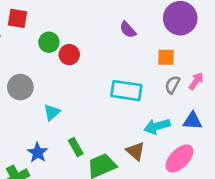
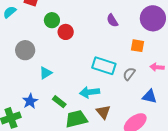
pink arrow: (196, 81) -> (157, 67), turned -128
gray semicircle: (172, 85) -> (129, 74), moved
cyan arrow: (157, 126) -> (90, 92), moved
green rectangle: (76, 147) -> (59, 102), turned -32

